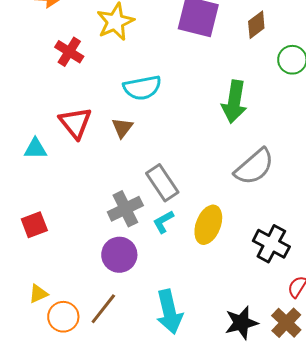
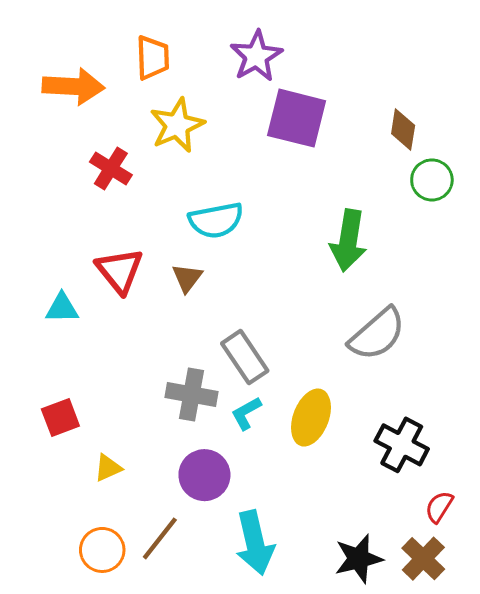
brown diamond: (256, 25) -> (403, 130), moved, turned -44
gray cross: (125, 209) -> (191, 394), turned 36
purple circle: (119, 255) -> (204, 475), moved
yellow triangle: (38, 294) -> (108, 468), moved

